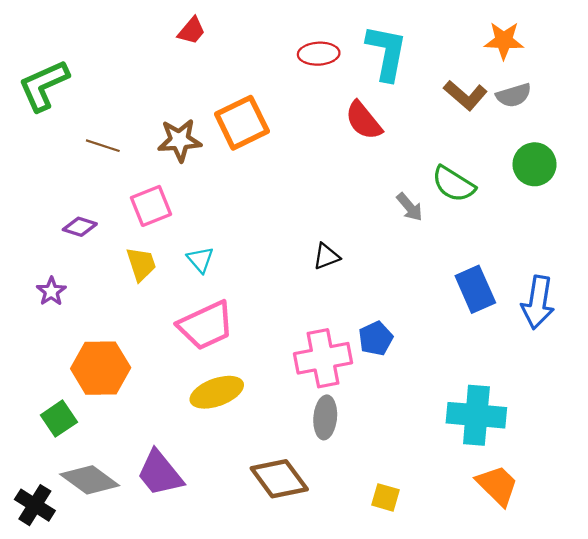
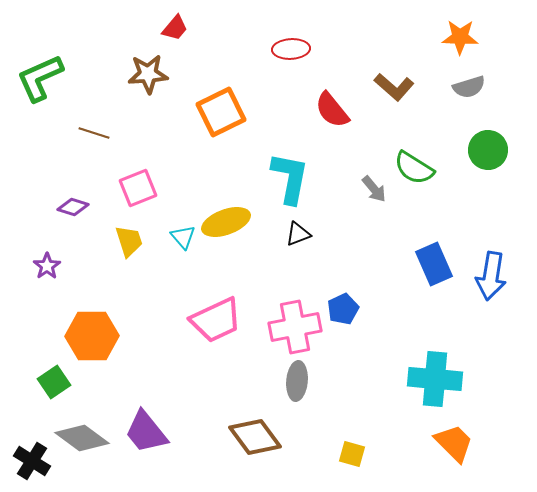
cyan L-shape: (387, 53) -> (290, 178), moved
brown L-shape: (465, 95) -> (394, 87), moved
brown star: (179, 140) -> (148, 74), moved
pink trapezoid: (206, 325) -> (216, 320), moved
yellow ellipse: (217, 392) -> (226, 222), moved

